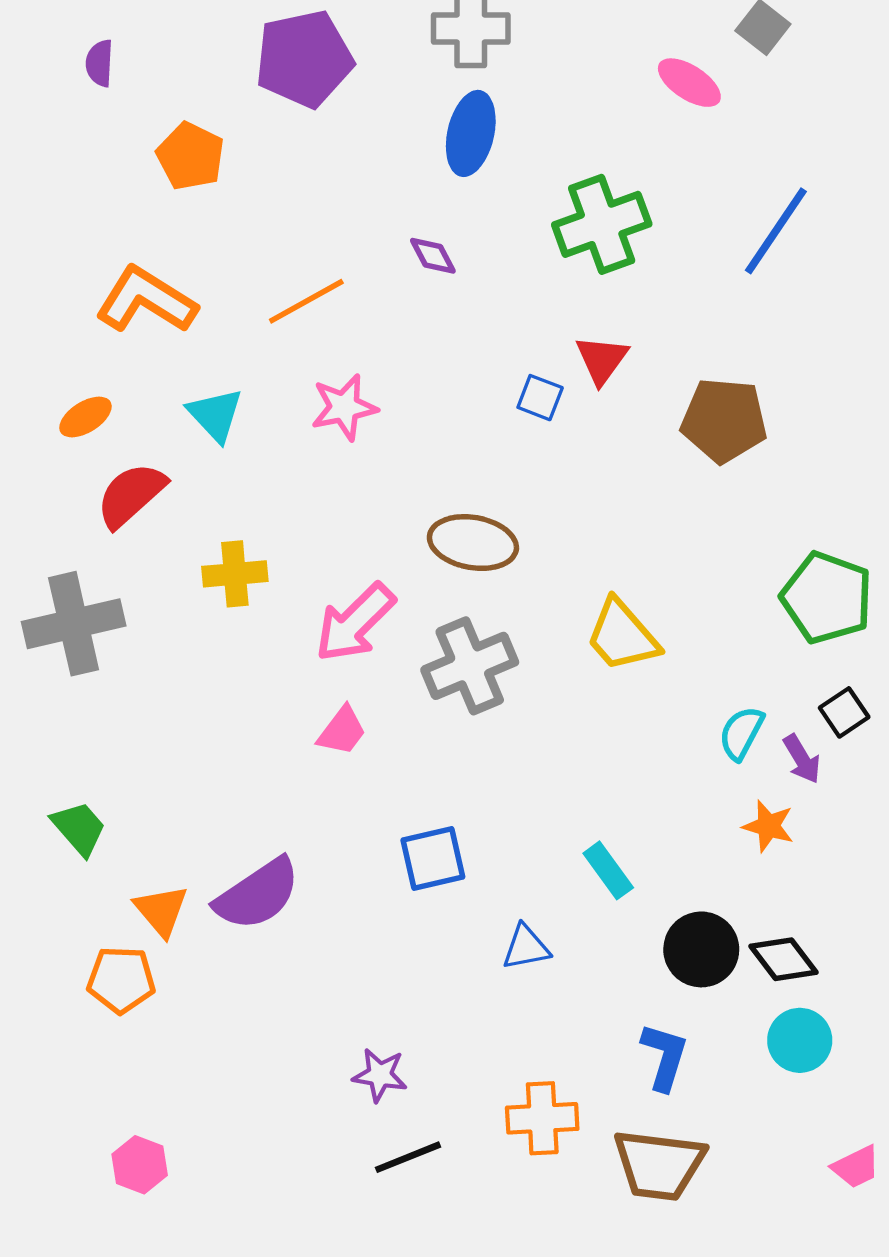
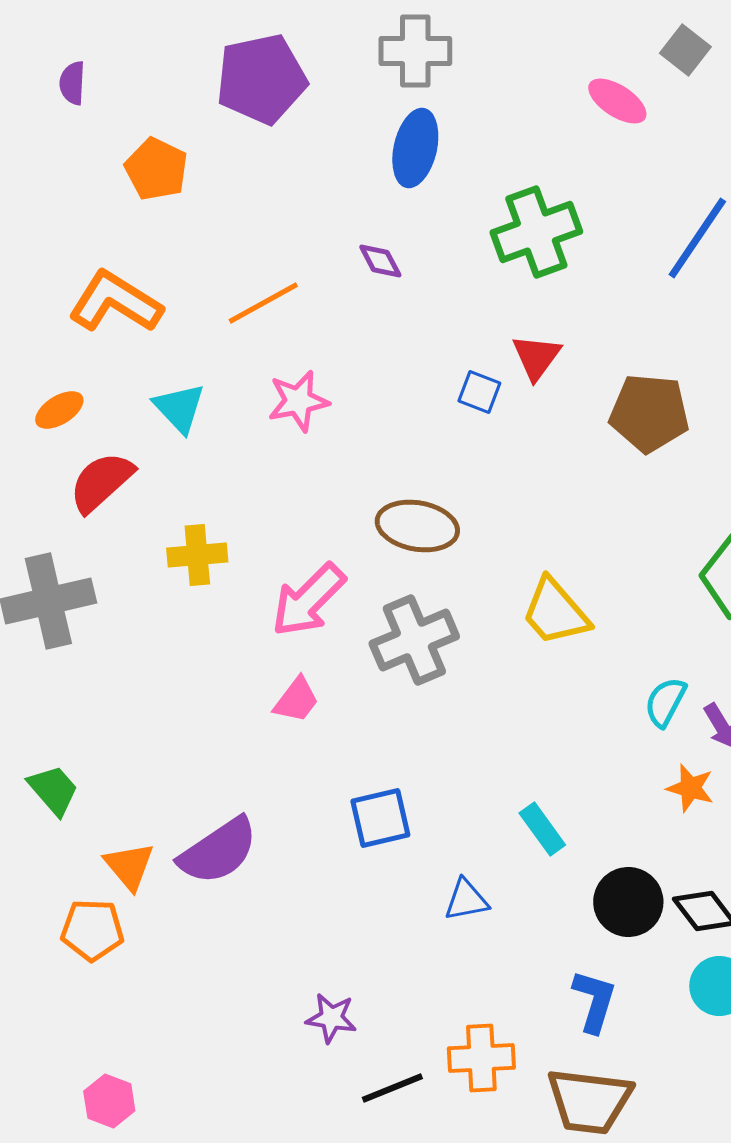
black line: (408, 1157) -> (392, 1088), moved

